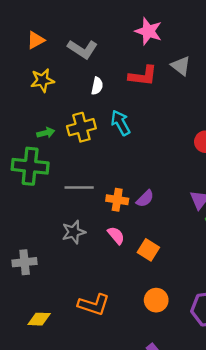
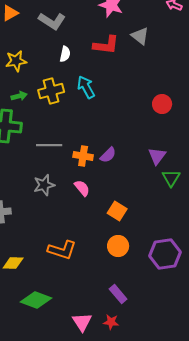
yellow star: (42, 80) -> (16, 61), moved
orange square: (148, 250) -> (117, 211), moved

